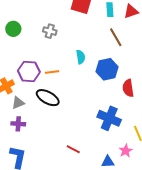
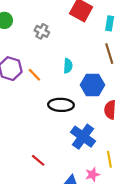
orange line: (52, 72) -> (34, 75), turned 40
black ellipse: (48, 98) -> (61, 105), moved, turned -40

